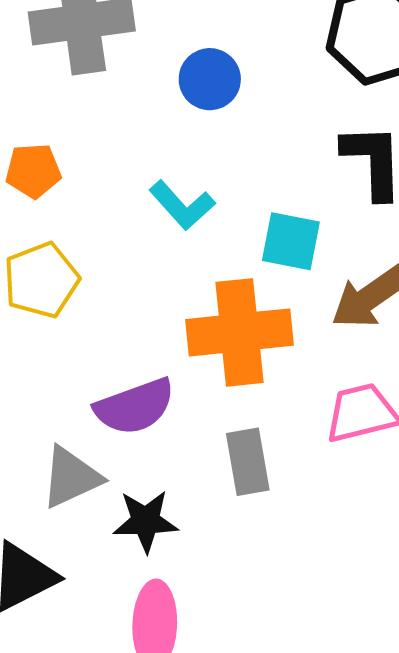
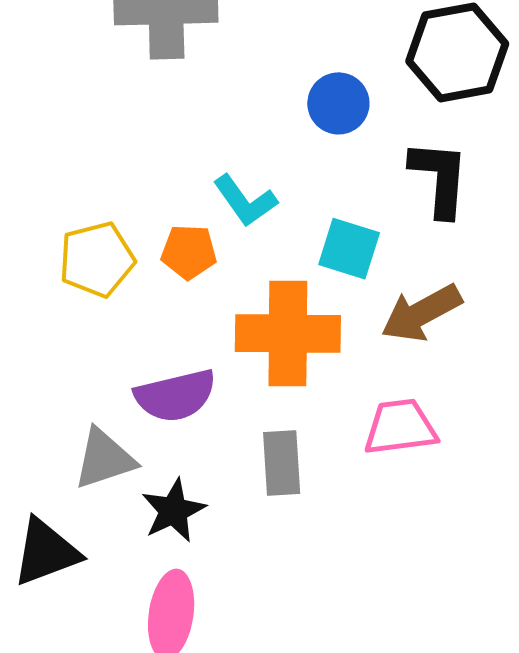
blue circle: (210, 79) -> (338, 103), moved
orange pentagon: (33, 171) -> (189, 252), moved
black star: (146, 521) -> (173, 511), turned -30

